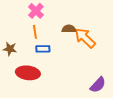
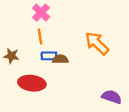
brown semicircle: (69, 29) -> (60, 59), moved
purple semicircle: (98, 85) -> (112, 97), turned -114

